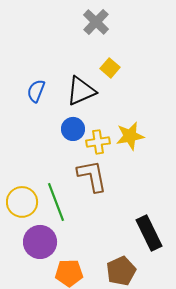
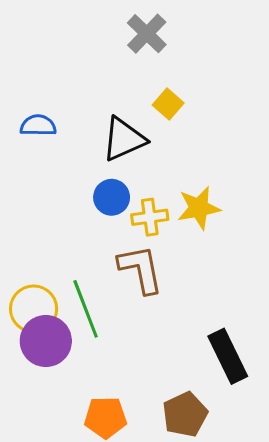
blue semicircle: (36, 91) -> (38, 125), moved, turned 70
purple circle: (40, 242) -> (46, 341), moved

